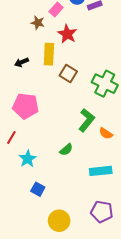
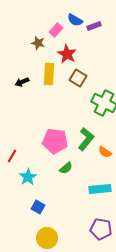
brown square: (68, 73) -> (78, 78), moved
pink pentagon: (26, 106) -> (55, 141), moved
yellow circle: (59, 221) -> (47, 238), moved

